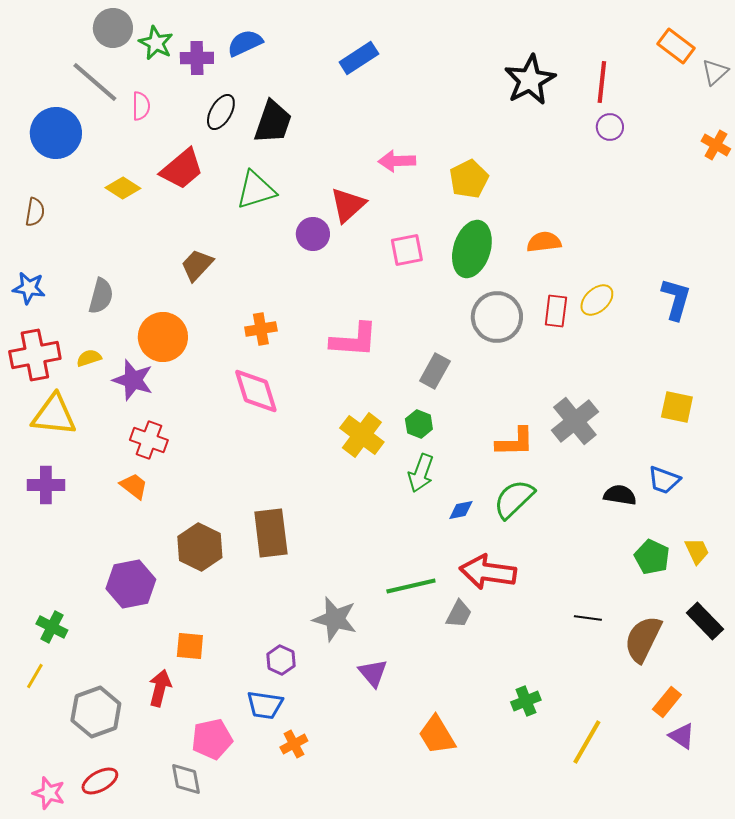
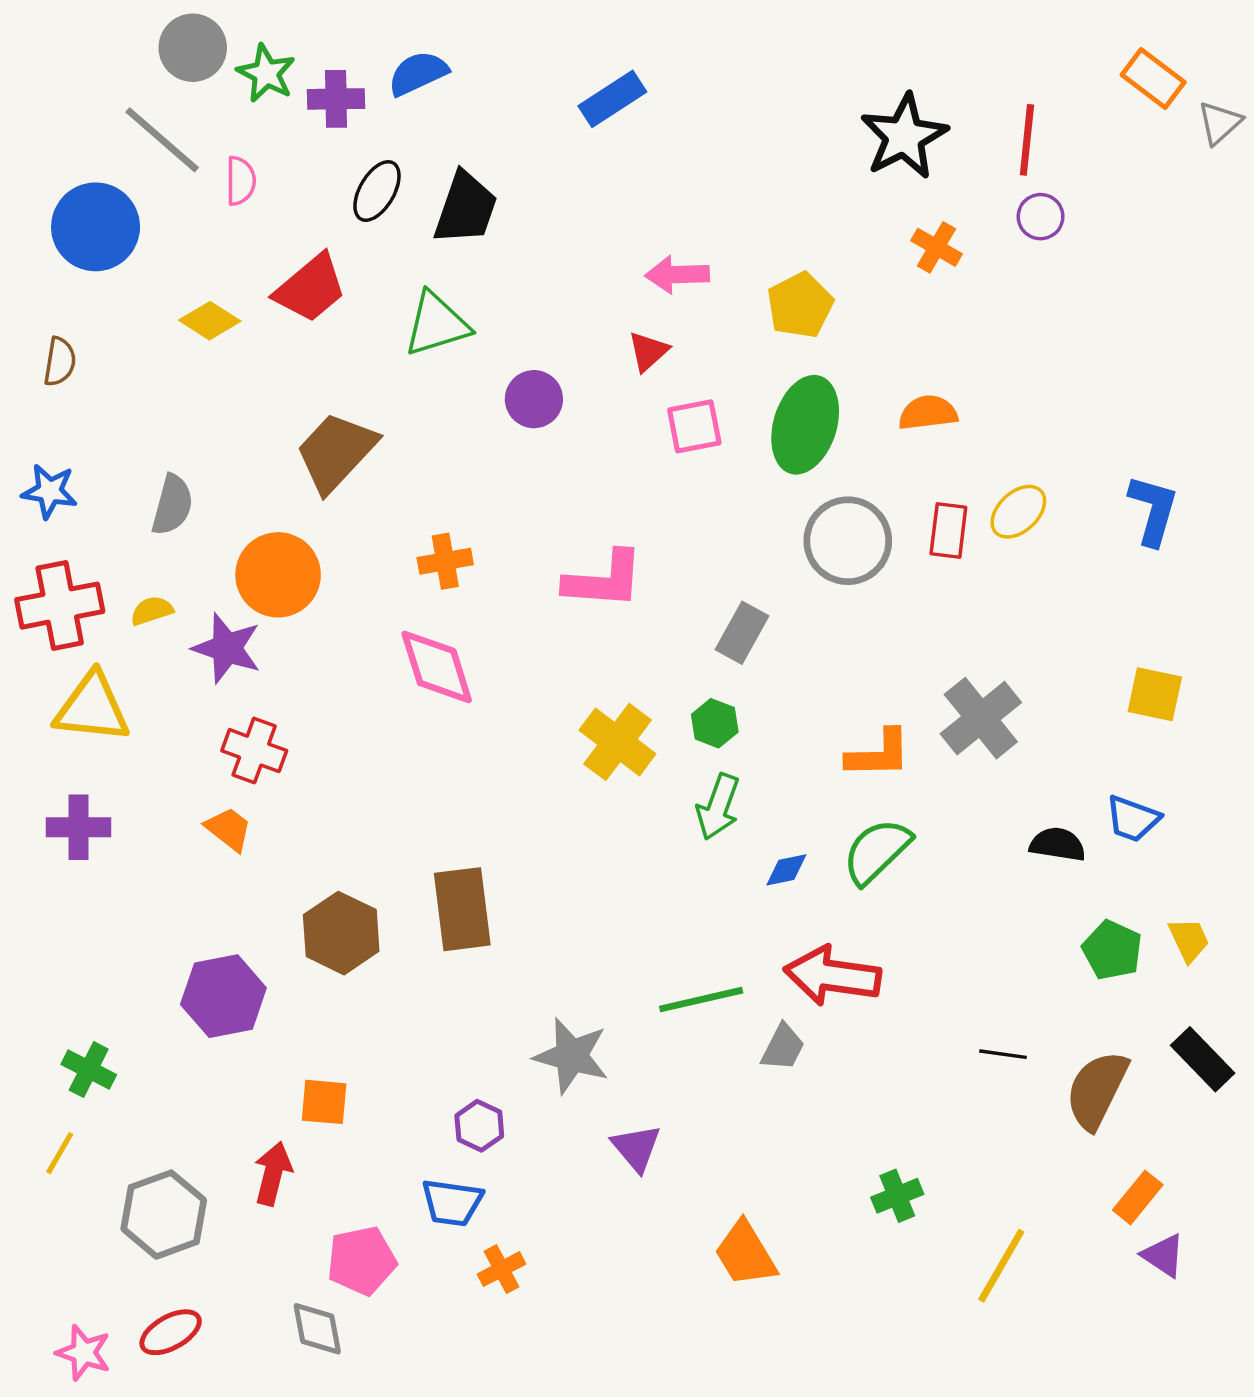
orange cross: (716, 145) -> (936, 247), moved
red triangle: (348, 205) -> (648, 351), moved, size x0.7
brown trapezoid: (197, 265) -> (336, 452), size x1.5

